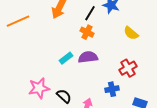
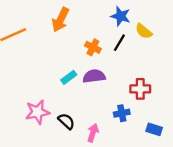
black line: (90, 13) -> (119, 43), moved
yellow semicircle: (131, 33) -> (144, 31), moved
red cross: (128, 68) -> (140, 89), turned 30

